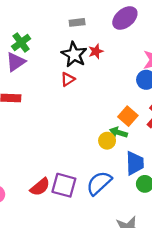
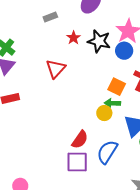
black star: (74, 55) -> (99, 41), moved
red triangle: (68, 79) -> (56, 69), size x1.5
red semicircle: (40, 187) -> (80, 140), moved

